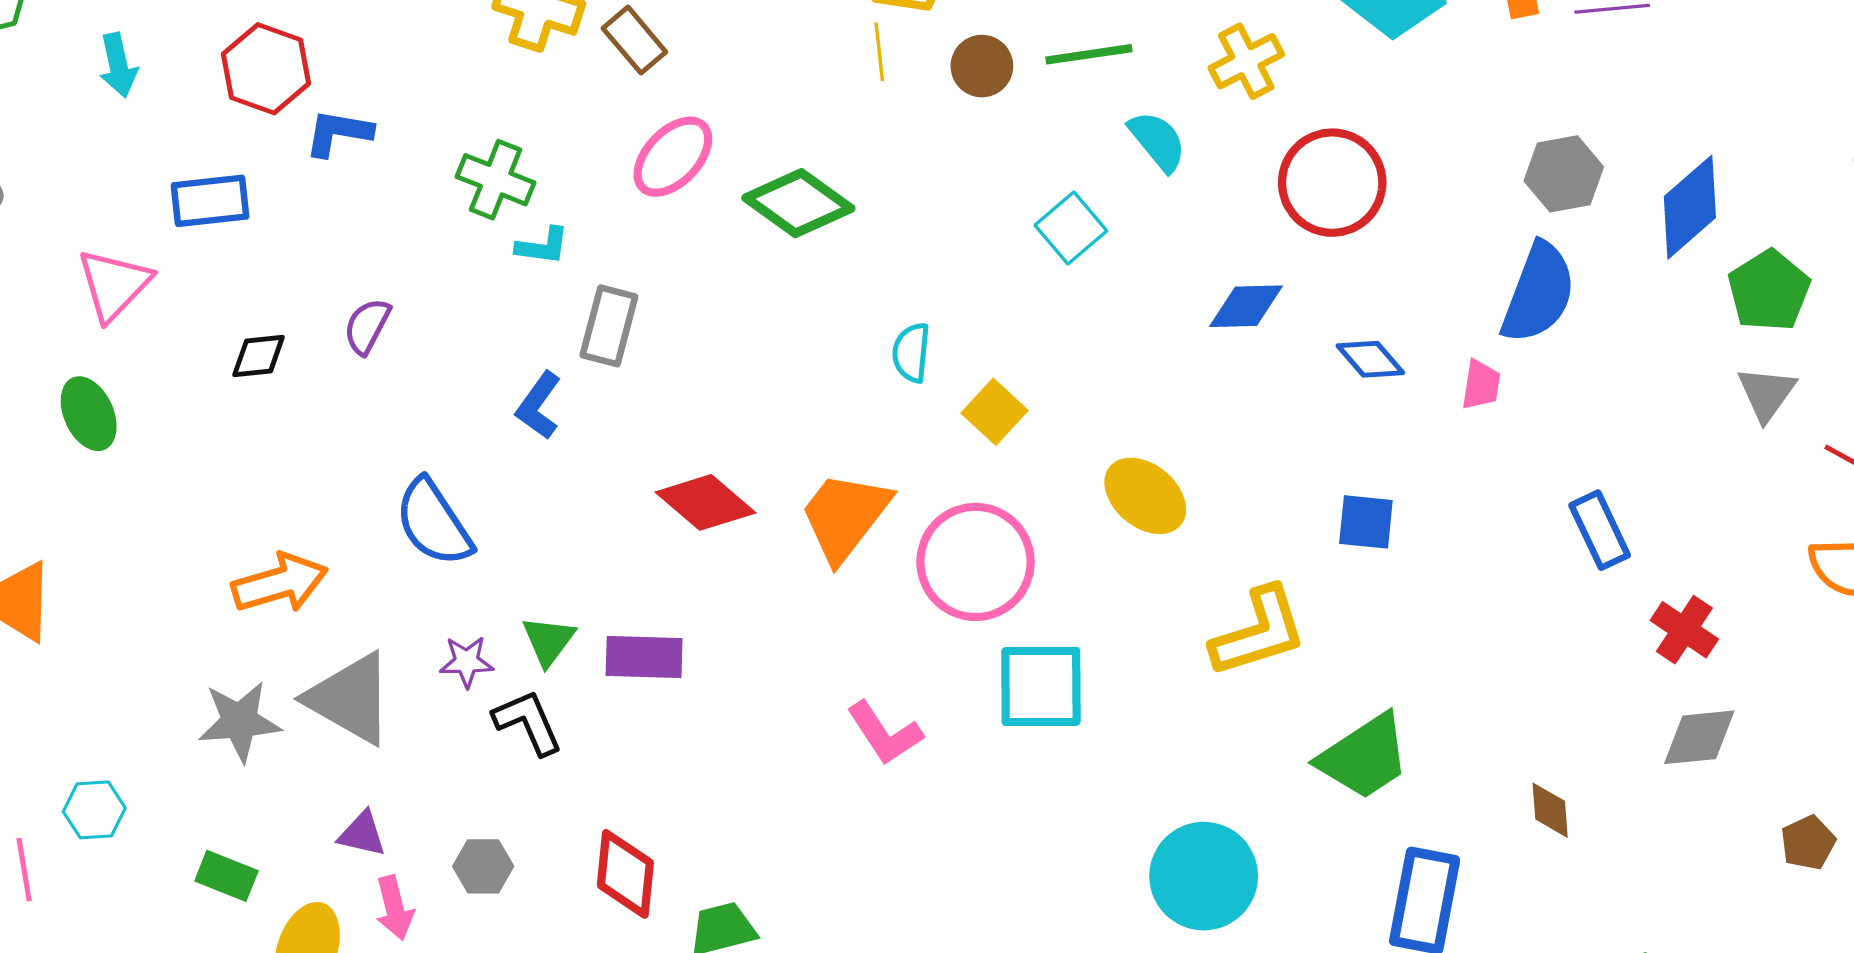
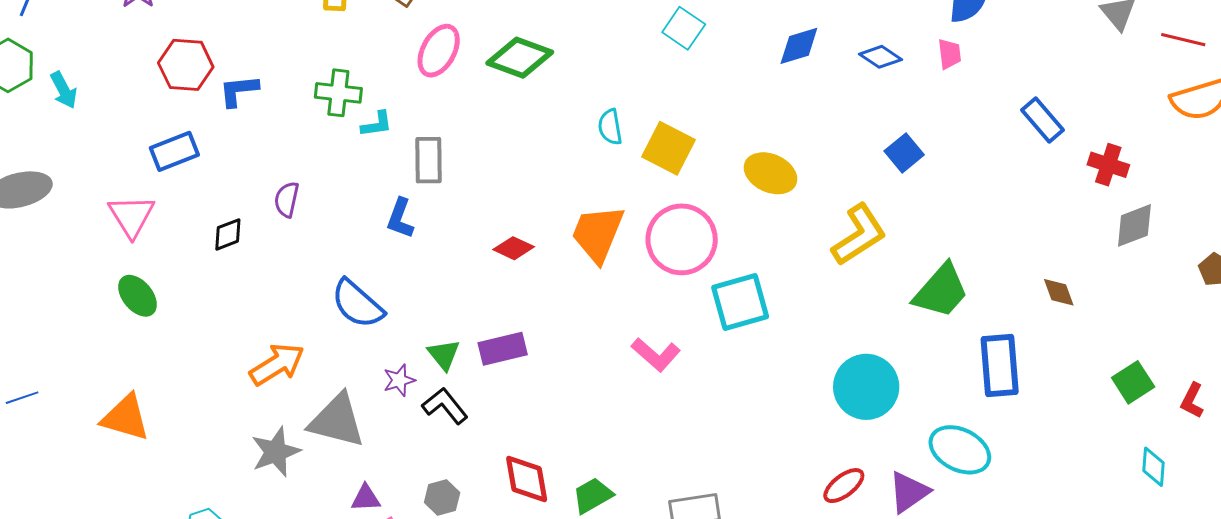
cyan arrow: (118, 65) -> (64, 90), moved
yellow square: (995, 412) -> (668, 148), size x1.4
red diamond: (706, 502) -> (514, 248), size x0.7
blue square: (1366, 522) -> (904, 153), turned -30

